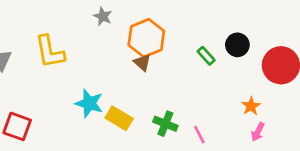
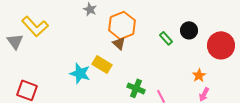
yellow L-shape: (50, 52) -> (35, 26), moved, turned -32
yellow rectangle: (119, 118) -> (102, 64), moved

